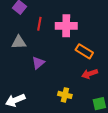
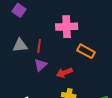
red line: (39, 24) -> (39, 46), moved
red arrow: (90, 74) -> (64, 73), moved

